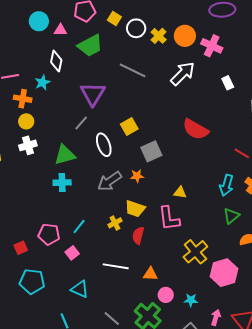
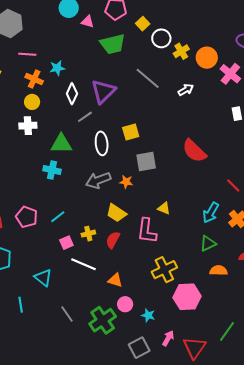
white diamond: (56, 61) -> (72, 94), moved
white arrow: (183, 74) -> (186, 90), moved, size x0.6
yellow cross: (115, 223) -> (88, 234), moved
pink square: (72, 253) -> (66, 243), moved

